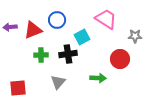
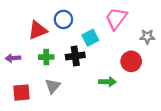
pink trapezoid: (106, 19) -> (116, 18), turned -85
purple arrow: (10, 27) -> (13, 58), moved
gray triangle: (58, 82) -> (53, 86), moved

